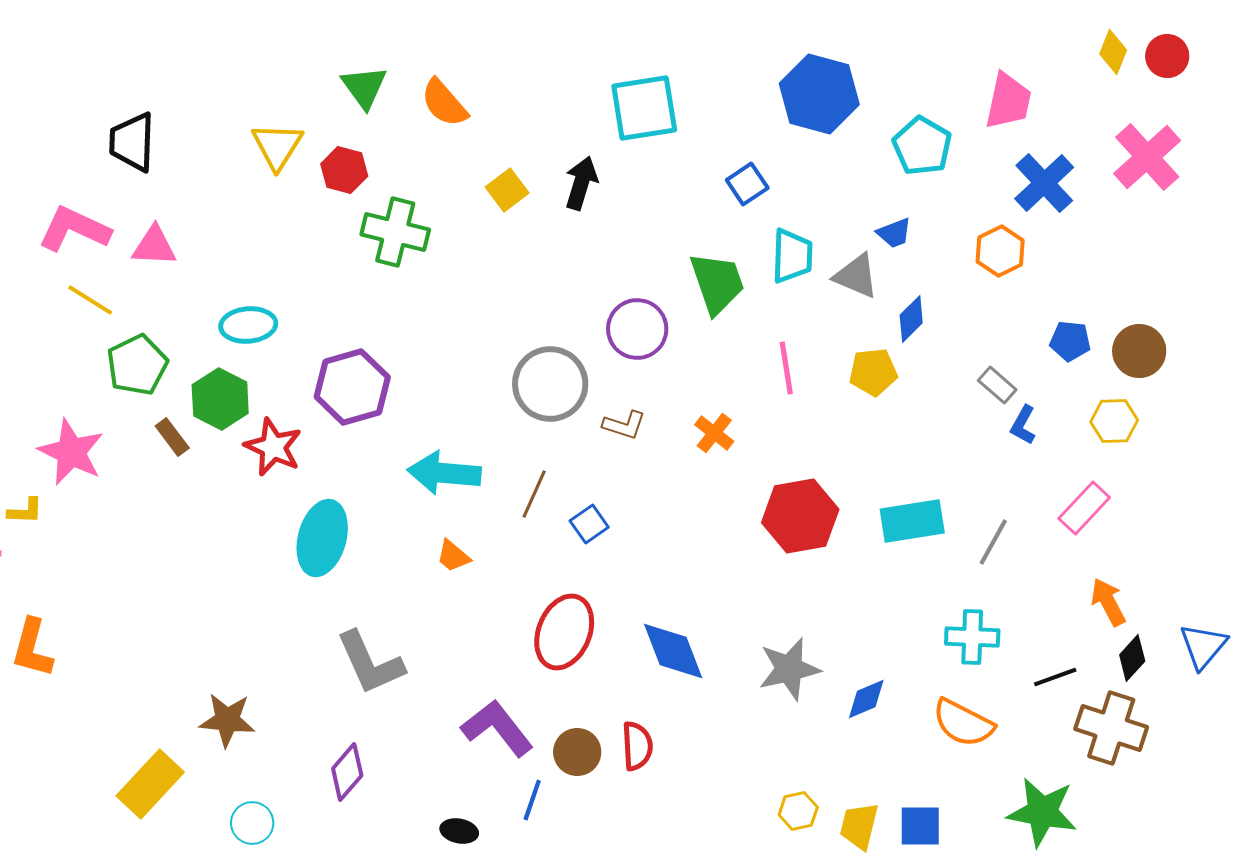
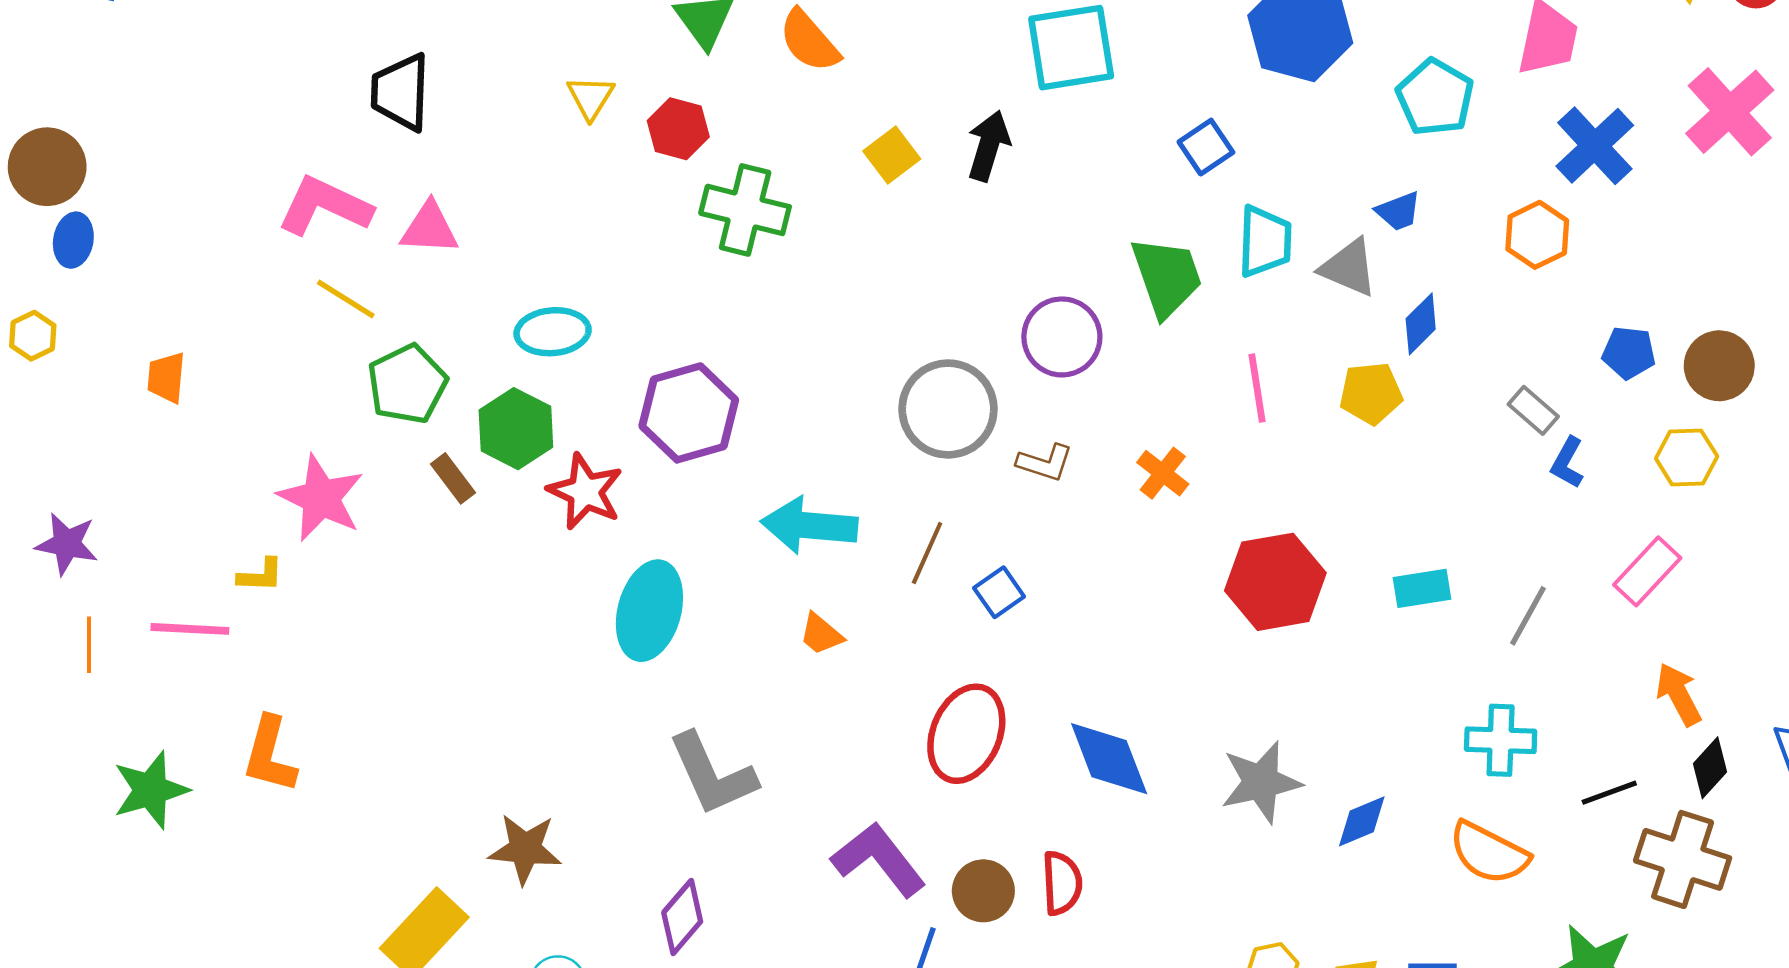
yellow triangle: (277, 146) -> (591, 97), size x0.7
cyan rectangle: (912, 521) -> (1422, 588), size x0.7

